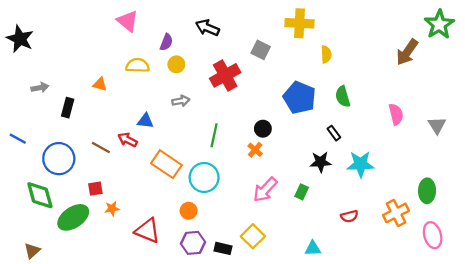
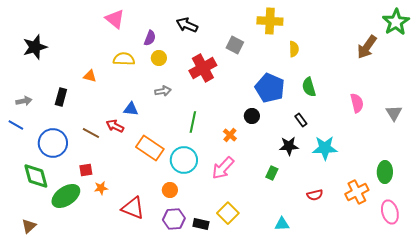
black star: (20, 39) -> (35, 47), moved, turned 30
gray arrow: (40, 88) -> (24, 101), moved
black circle: (263, 129) -> (252, 116), moved
pink arrow: (265, 190) -> (223, 168), moved

